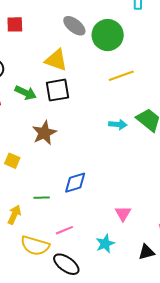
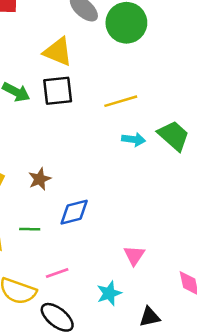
yellow line: (121, 76) -> (121, 101), moved
brown star: (44, 133) -> (40, 179), moved, size x0.7
black triangle: (146, 252) -> (150, 317), moved

